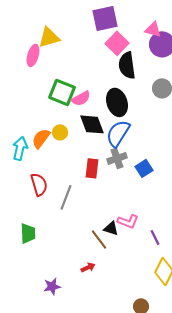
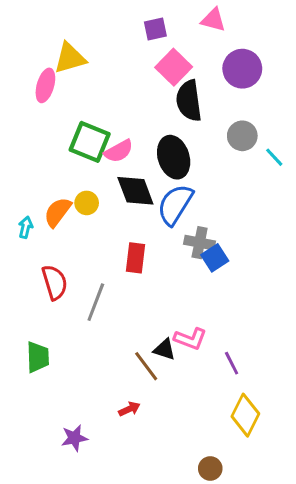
purple square: (105, 18) -> (155, 29), size x0.6
pink triangle: (153, 29) -> (213, 20), moved
cyan arrow: (20, 148) -> (26, 227), size x0.6
gray cross: (117, 158) -> (200, 243), moved, turned 30

